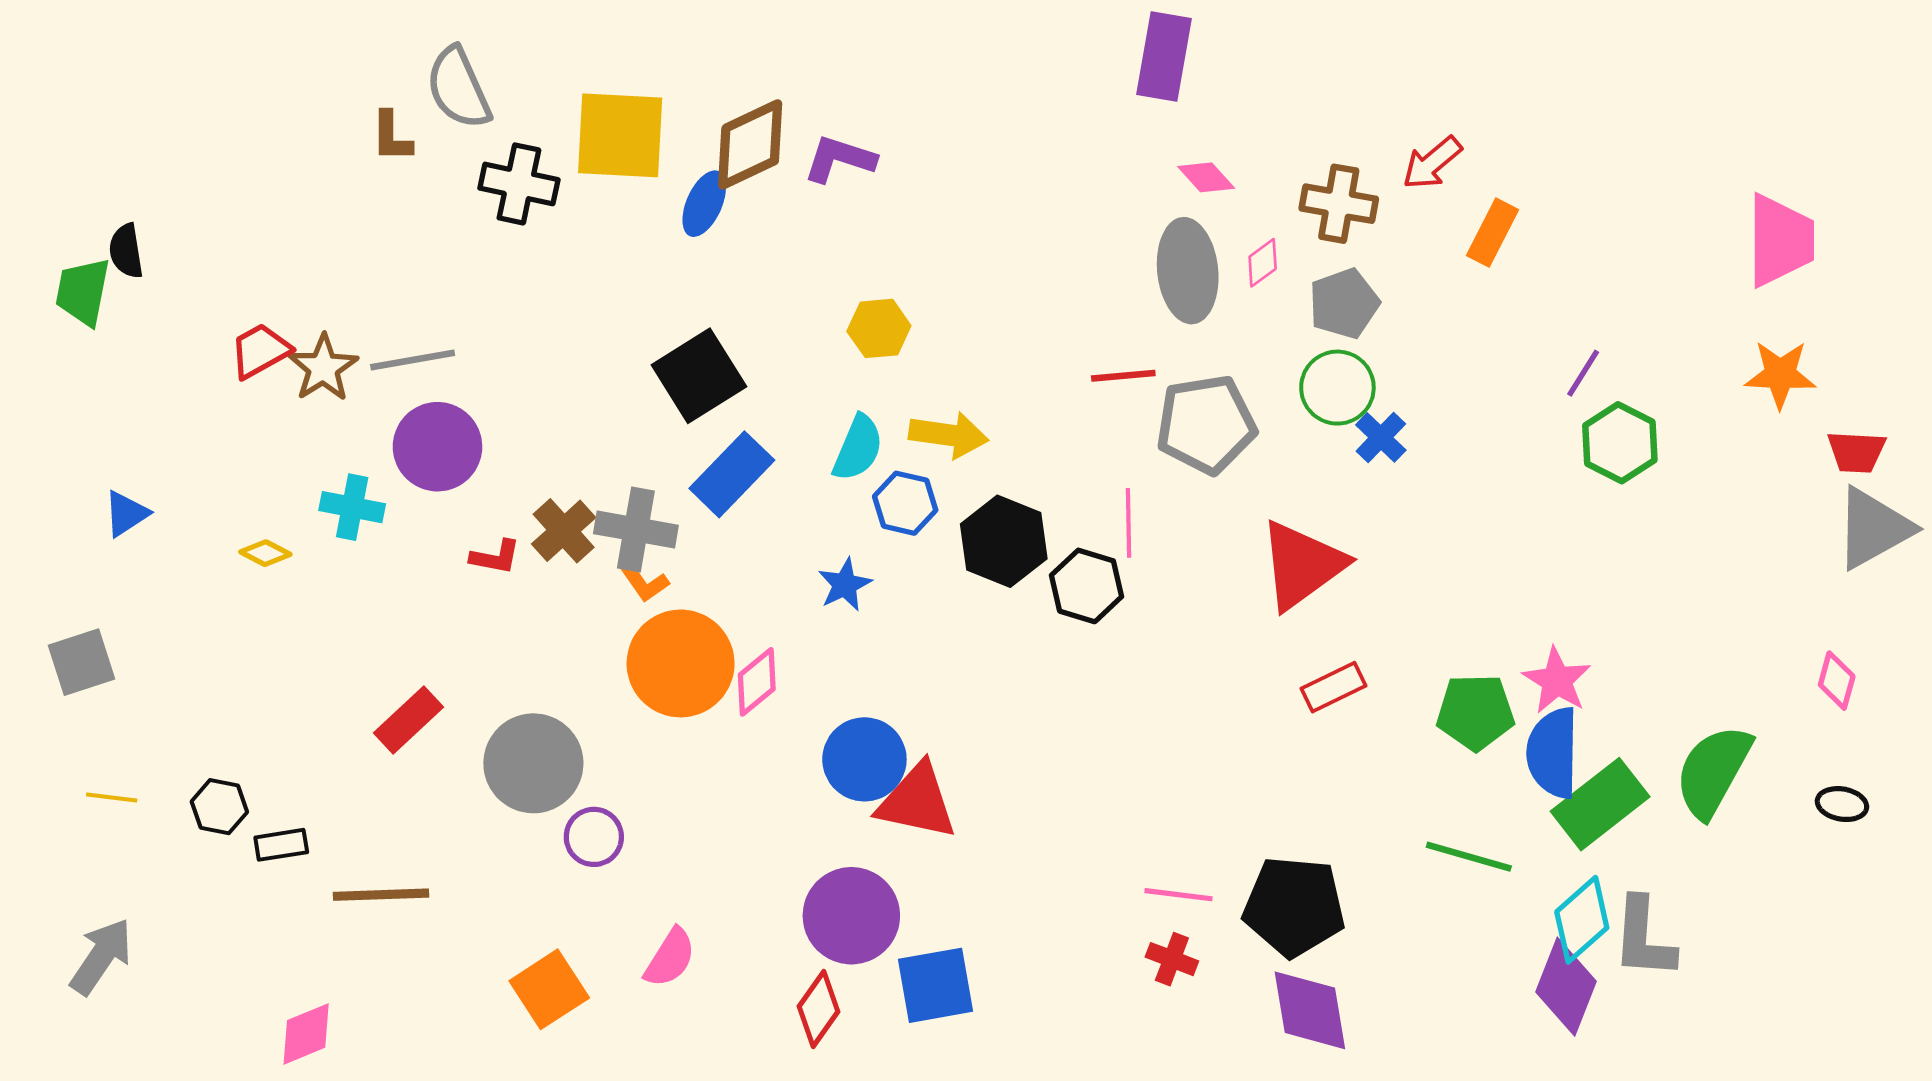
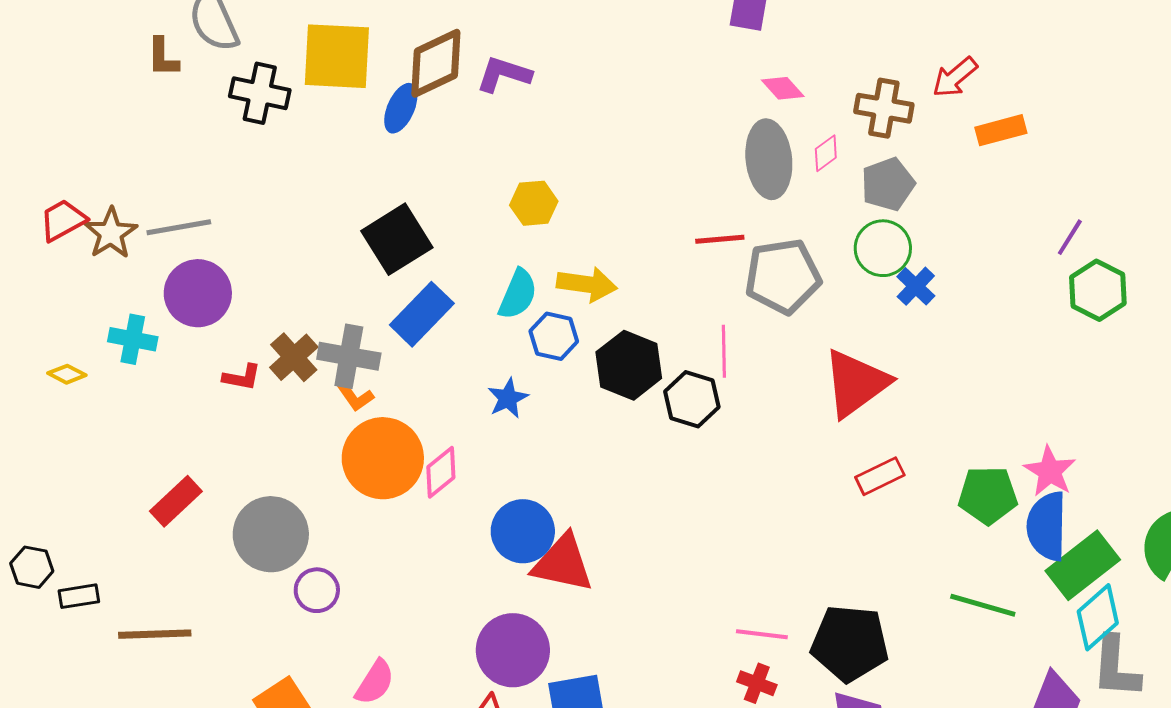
orange rectangle: (1492, 233) -> (1001, 130), turned 48
cyan diamond: (1582, 920) -> (1098, 617), moved

